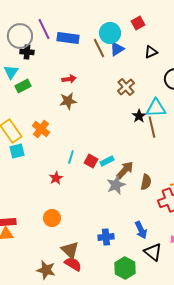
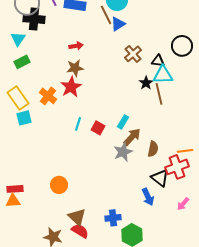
blue triangle: (117, 49) -> (118, 24), moved
black cross: (27, 52) -> (34, 19), size x1.5
black triangle: (151, 52) -> (158, 61), moved, turned 32
green rectangle: (23, 86) -> (22, 62), moved
cyan rectangle: (107, 161) -> (123, 122), moved, turned -32
red star: (56, 178) -> (71, 87), moved, size x1.5
blue cross: (106, 237) -> (113, 218), moved
black triangle: (153, 252) -> (160, 178), moved

